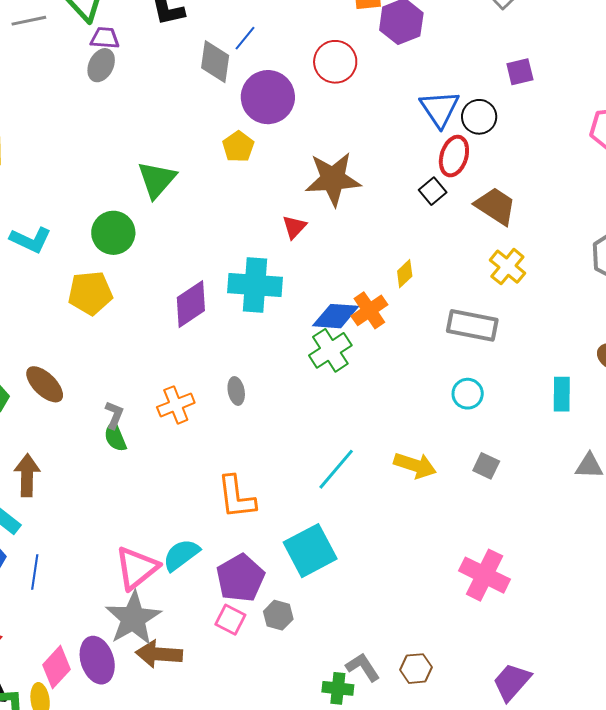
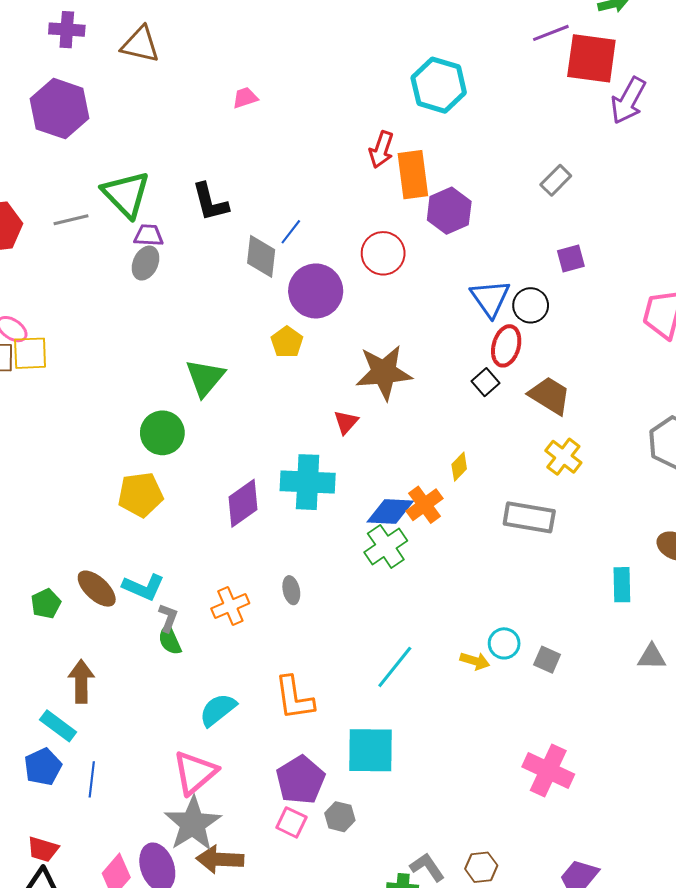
cyan L-shape: (31, 240) -> (143, 587), moved
cyan circle: (468, 394) -> (504, 643), moved
yellow arrow: (415, 465) -> (475, 661), size x0.7
cyan square: (310, 551) -> (371, 750), turned 30
cyan semicircle: (181, 555) -> (218, 710), moved

